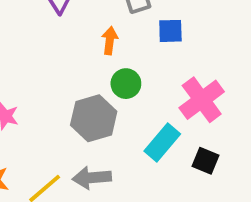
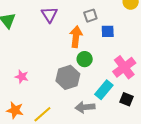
orange arrow: (110, 41) -> (76, 37), size x1.5
gray arrow: (92, 178) -> (85, 107), moved

